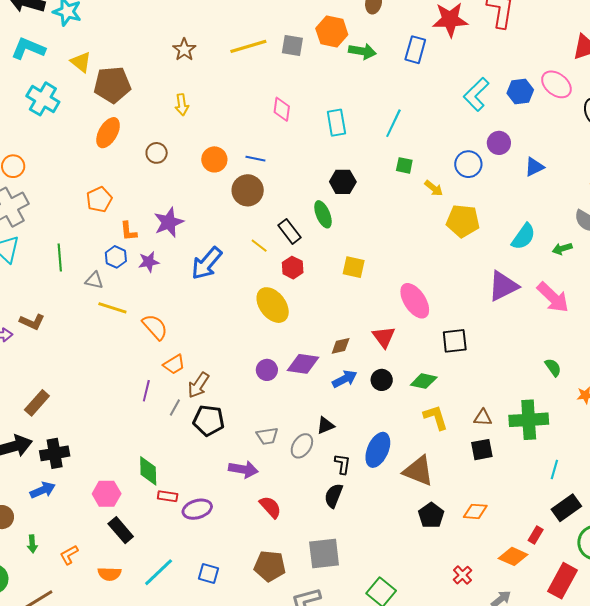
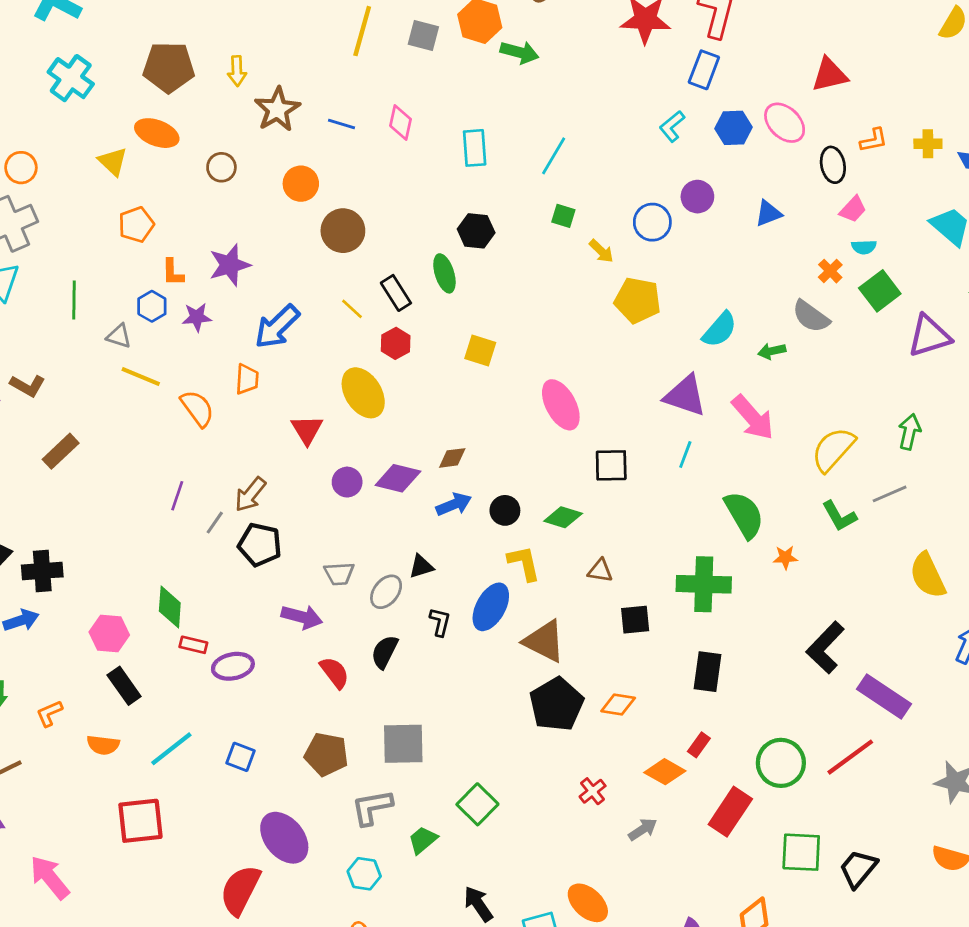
yellow line: (248, 46) -> (362, 31), turned -63
brown star: (184, 50) -> (277, 109), moved, size x1.4
blue rectangle: (415, 50) -> (704, 70), moved
yellow triangle: (81, 62) -> (113, 162), moved
cyan L-shape: (476, 94) -> (672, 126), size x0.7
yellow arrow: (182, 105) -> (237, 71), moved
orange ellipse: (108, 133) -> (157, 133), turned 76
blue line: (255, 159) -> (341, 124), moved
blue triangle: (534, 167) -> (768, 213), moved
purple triangle: (503, 286) -> (685, 396), turned 40
red triangle: (384, 337) -> (307, 430), moved
orange trapezoid: (174, 364) -> (247, 379), moved, turned -60
green semicircle: (553, 367) -> (744, 515), size x1.8
brown rectangle: (37, 403) -> (61, 451), moved
yellow L-shape: (436, 417) -> (524, 563), moved
brown triangle: (483, 418) -> (600, 571), moved
cyan line: (554, 469) -> (685, 454), moved
black semicircle: (334, 496) -> (385, 652), moved
black rectangle: (566, 508) -> (707, 672), moved, turned -52
black pentagon: (431, 515) -> (556, 704), size x1.5

